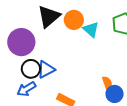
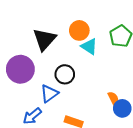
orange circle: (74, 20) -> (79, 30), moved
black circle: (31, 69) -> (65, 74), moved

